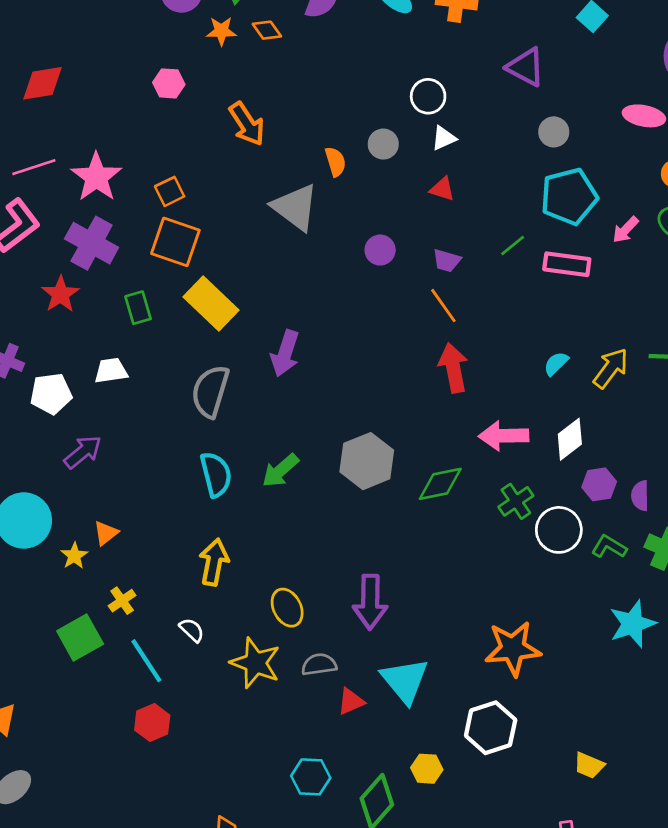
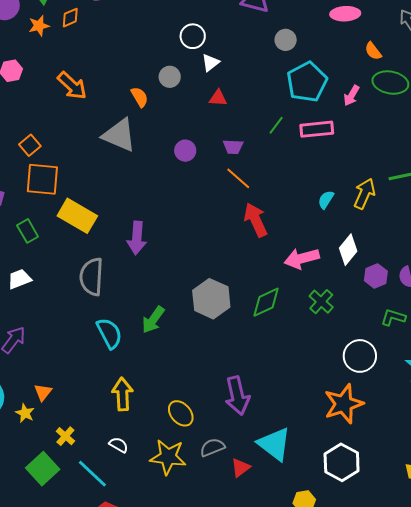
orange diamond: (267, 30) -> (70, 18), turned -65
white circle: (559, 530) -> (360, 356), moved

